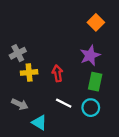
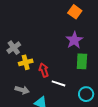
red arrow: (57, 73) -> (44, 70), moved
cyan circle: (91, 108) -> (86, 94), moved

